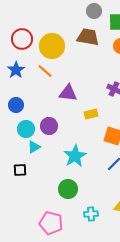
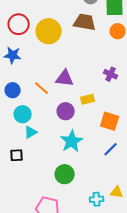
blue star: (16, 70) -> (13, 55), turned -30
orange line: (45, 71) -> (42, 88), moved
purple circle: (49, 126) -> (66, 111), moved
cyan cross: (91, 214) -> (97, 199), moved

